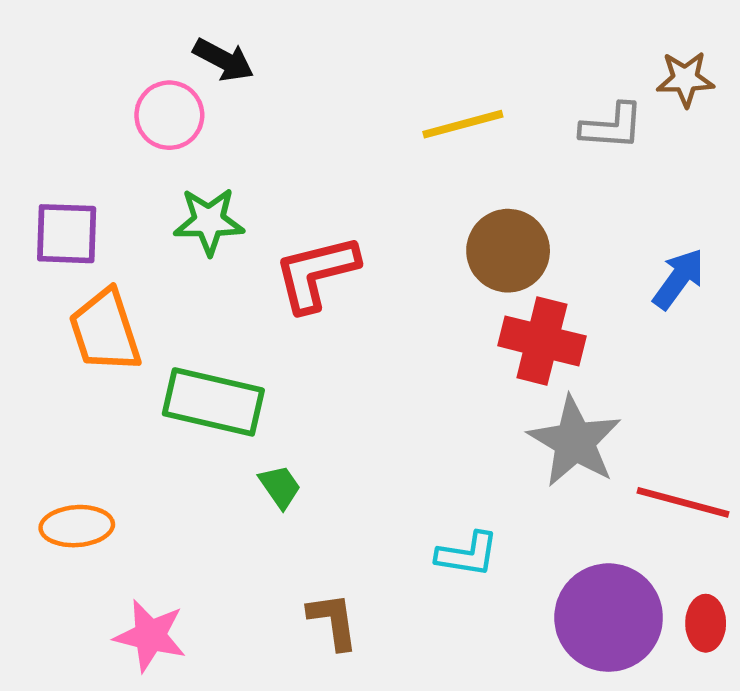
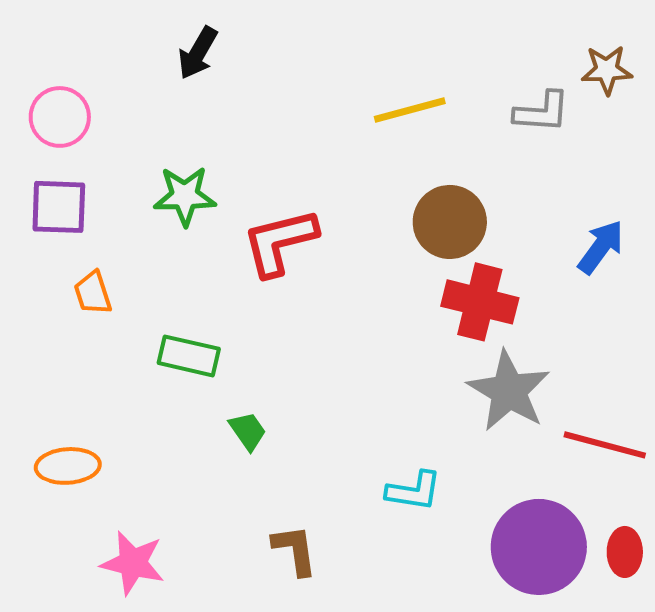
black arrow: (224, 60) -> (198, 53), turned 92
pink circle: (169, 115) -> (60, 117), moved
orange trapezoid: (105, 331) -> (93, 293), size x0.6
green rectangle: (213, 402) -> (189, 356), size x0.7

